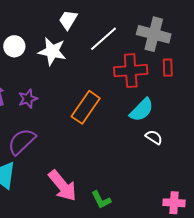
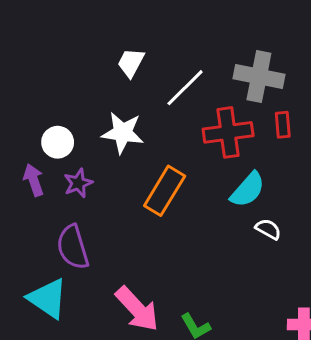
white circle: (14, 46) -> (58, 142), moved
white star: (52, 51) -> (123, 133), moved
purple semicircle: (22, 142) -> (73, 247), turned -60

